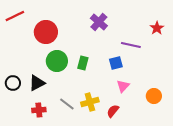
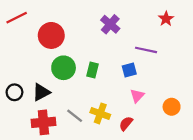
red star: (157, 28) -> (166, 19), moved
yellow cross: (90, 102) -> (100, 113), turned 36
red cross: (39, 110) -> (43, 122), size x1.5

